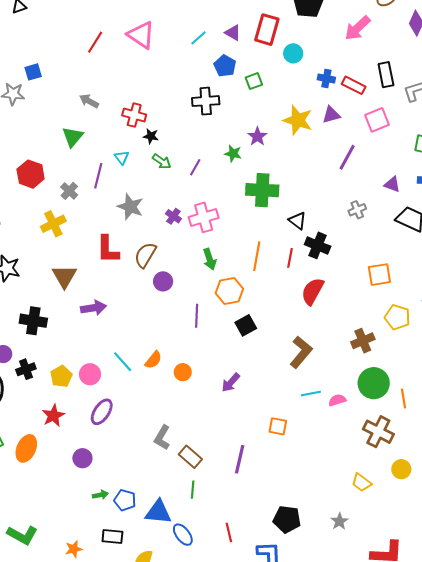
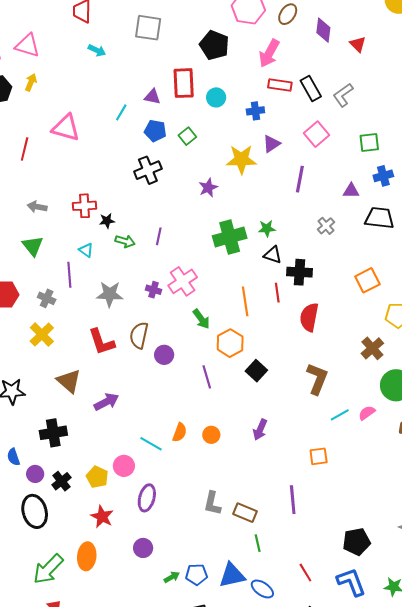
red rectangle: (354, 85) -> (280, 85), moved
purple star: (257, 136) -> (208, 188), turned 30
green star: (233, 154) -> (267, 228), moved

